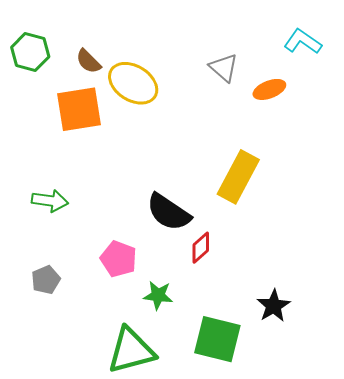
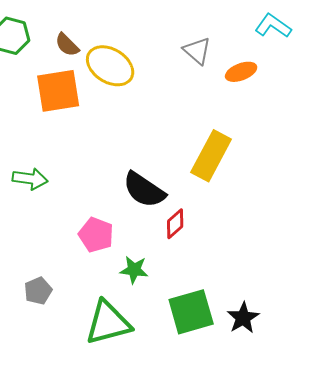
gray pentagon: (46, 280) -> (38, 291), moved
black star: (274, 306) -> (243, 318), moved
green square: (217, 339) -> (191, 312), turned -30

